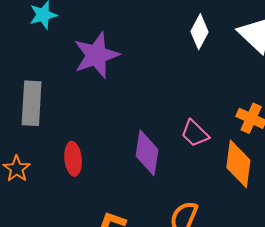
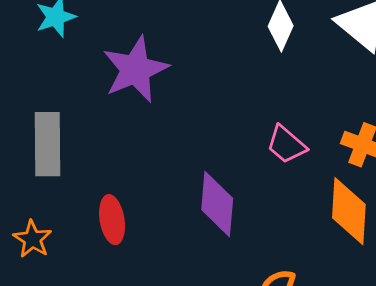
pink trapezoid: (195, 133) -> (286, 145), moved

